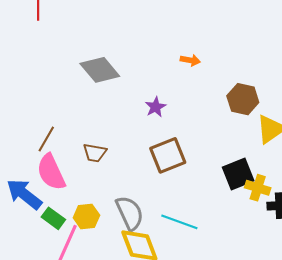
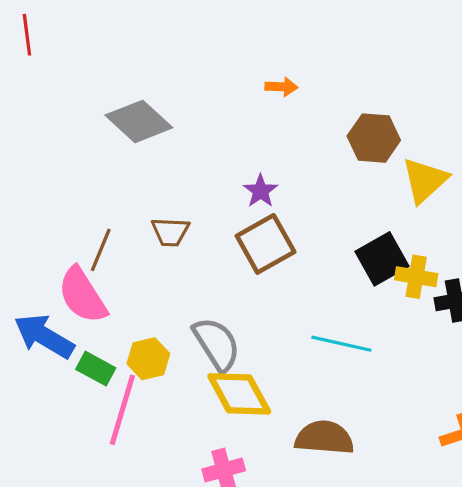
purple star: (156, 107) -> (261, 191), moved
brown line: (46, 139) -> (101, 250), moved
brown trapezoid: (95, 153) -> (170, 232), moved
cyan line: (179, 222) -> (341, 344), moved

